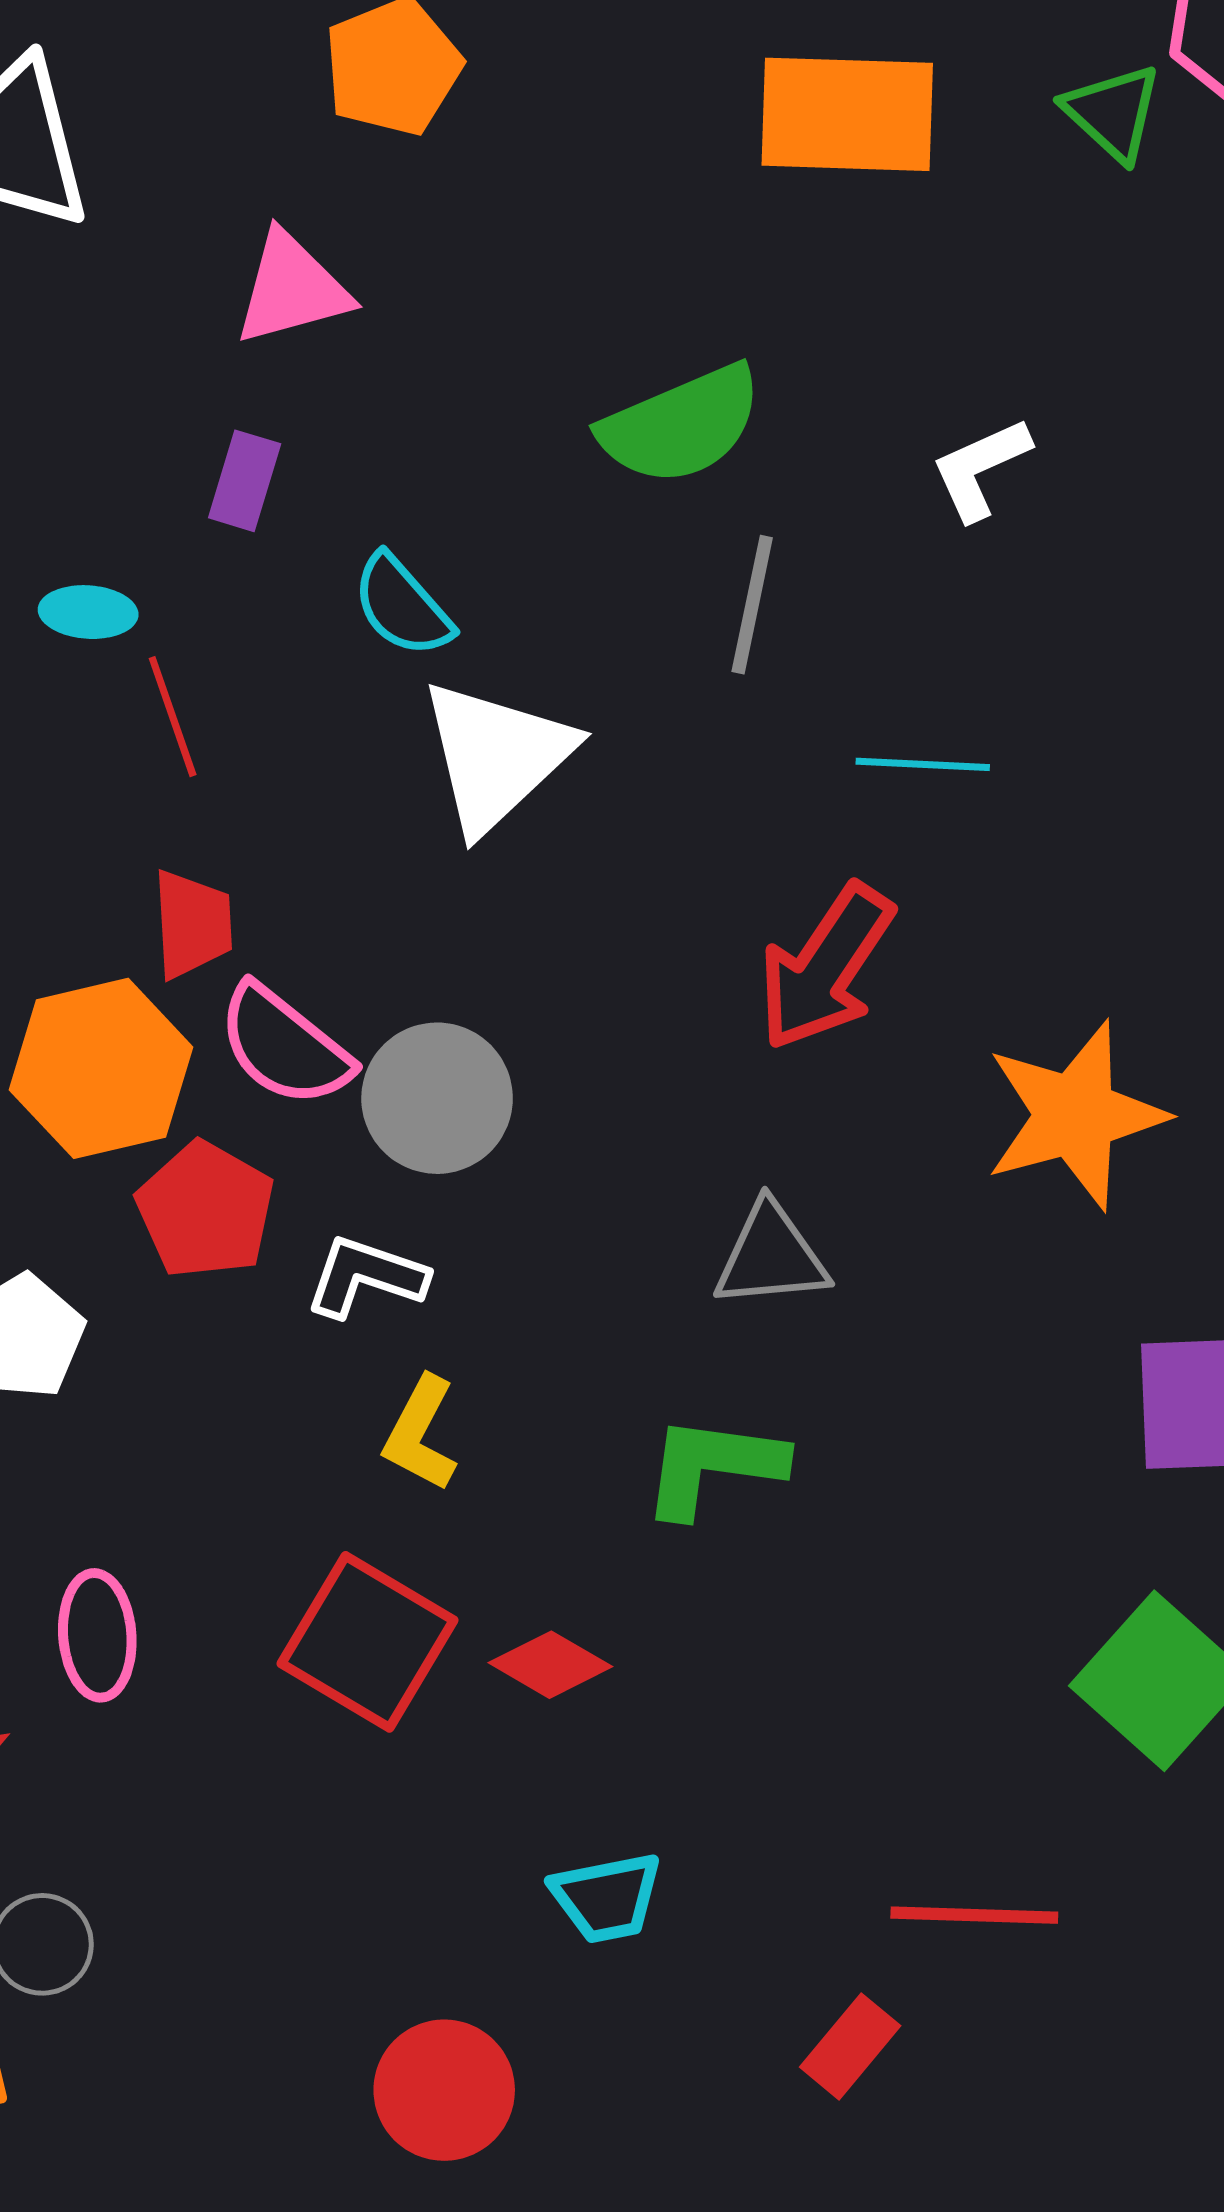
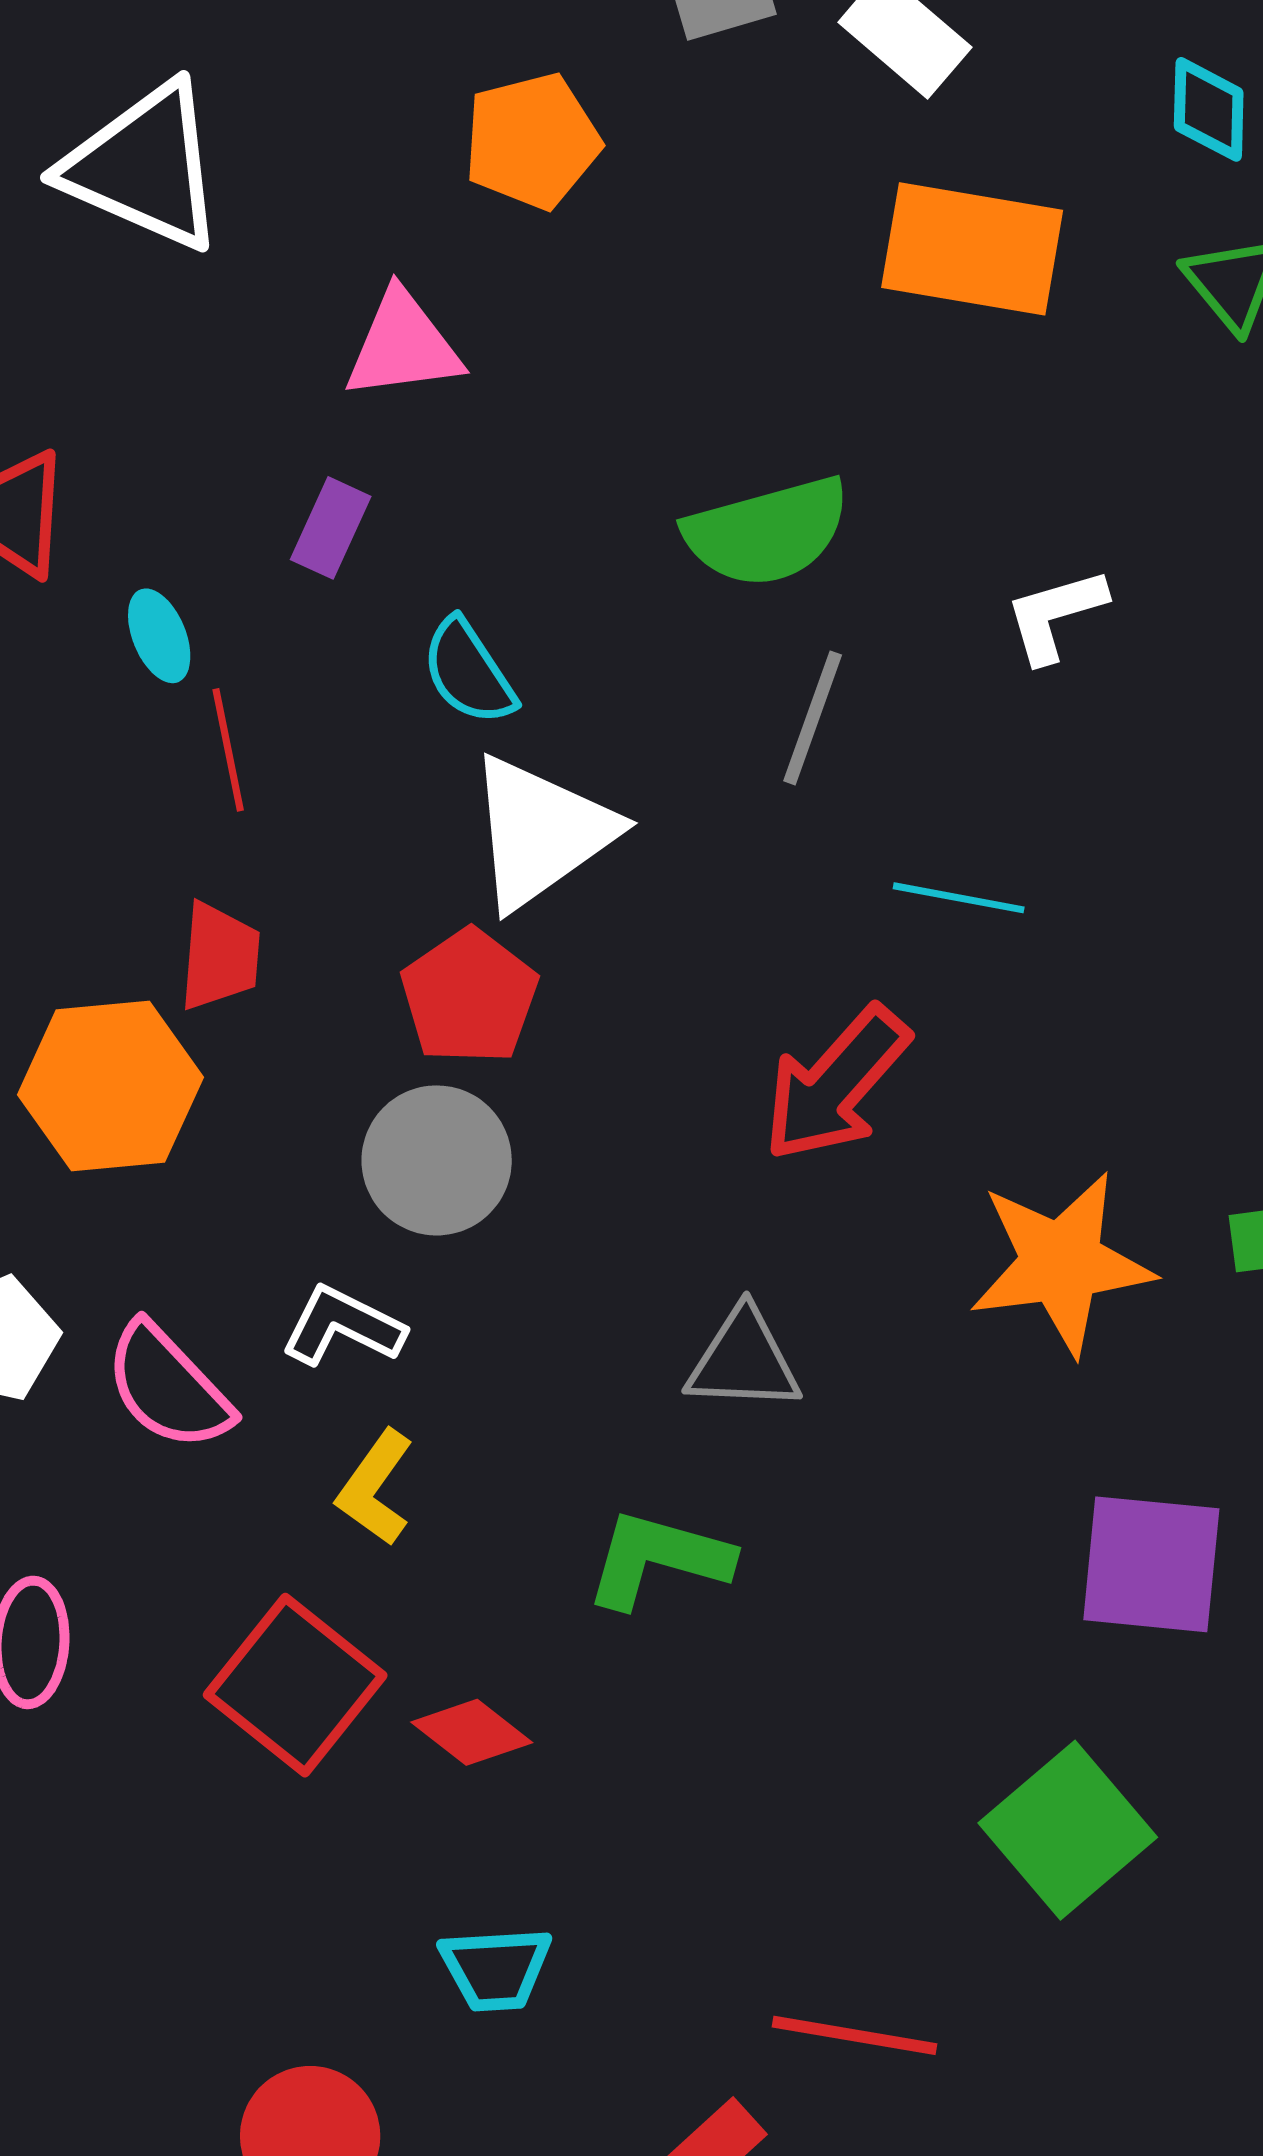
cyan ellipse: (88, 612) -> (159, 636), turned 56
pink semicircle: (284, 1046) -> (168, 1387), moved
red pentagon: (206, 1210) -> (469, 997), moved

